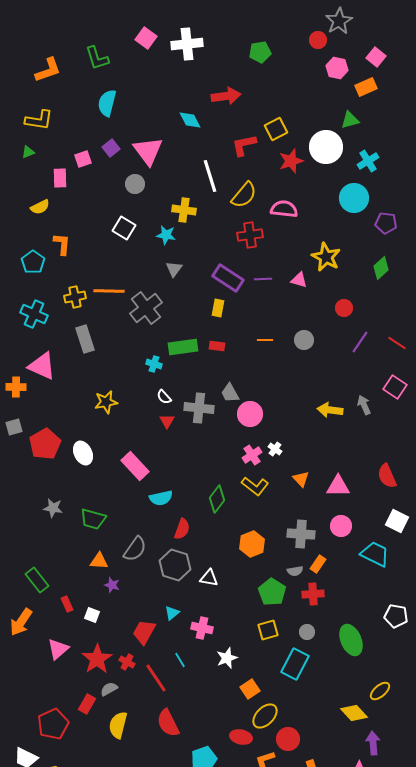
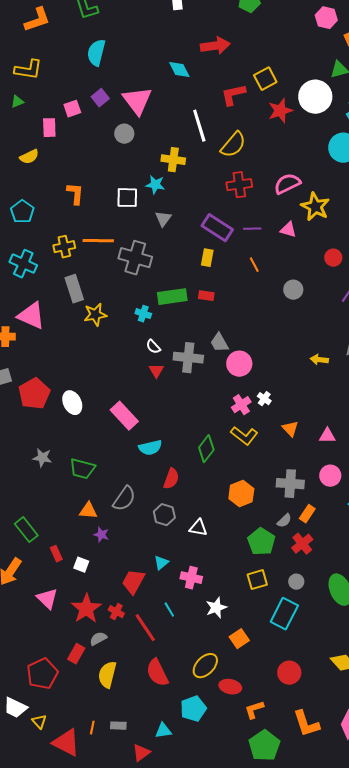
pink semicircle: (284, 209) -> (287, 184), moved, turned -32
white square: (124, 228) -> (127, 198), moved, turned -30
orange L-shape: (62, 244) -> (75, 194), moved
gray cross: (146, 308) -> (135, 258), turned -36
orange line: (265, 340) -> (254, 265), moved, turned 63
yellow star: (106, 402) -> (95, 315), moved
yellow arrow: (330, 410) -> (319, 360), size x0.7
pink triangle: (338, 486) -> (327, 436), size x0.7
gray hexagon: (175, 565) -> (164, 515), size x0.7
gray semicircle: (295, 571) -> (284, 521), turned -35
red cross: (313, 594) -> (302, 544), turned -35
pink triangle: (58, 649) -> (47, 599), turned -35
yellow ellipse: (265, 716) -> (205, 666), moved
red circle: (288, 739) -> (289, 673), moved

